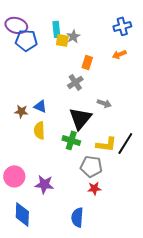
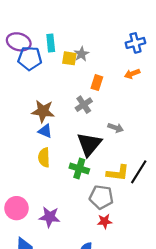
cyan rectangle: (56, 29) -> (51, 43), moved
brown star: (21, 111) -> (43, 111), moved, size x1.5

